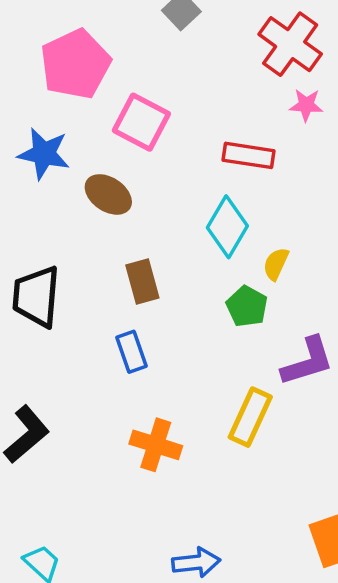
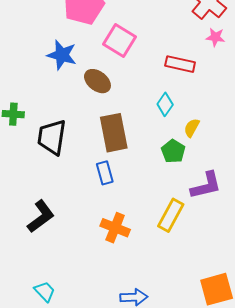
cyan diamond: (227, 227) -> (165, 104), size x0.7
brown rectangle: (142, 281) -> (114, 133), size x1.5

